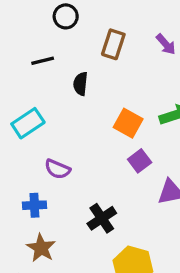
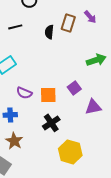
brown rectangle: (113, 44) -> (68, 23), moved
black semicircle: (80, 84) -> (49, 32), moved
orange square: (128, 123) -> (48, 95), moved, turned -30

